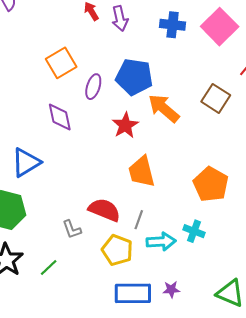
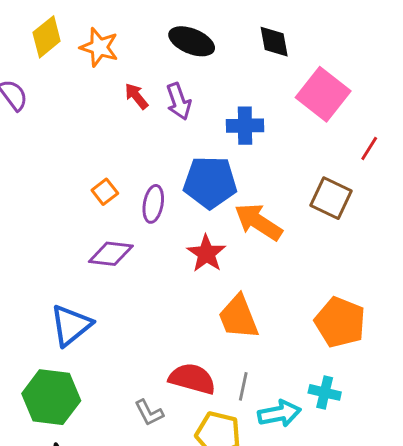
blue cross: (173, 25) -> (245, 126), moved
orange square: (61, 63) -> (105, 192), moved, size x0.6
purple diamond: (60, 117) -> (111, 254), turned -64

